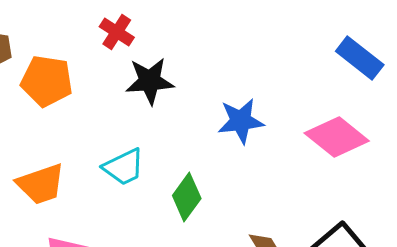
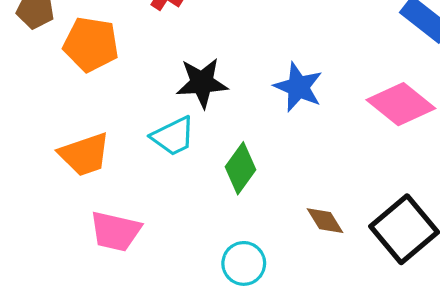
black star: (150, 81) -> (202, 83), moved
blue star: (241, 121) -> (298, 87), turned 30

